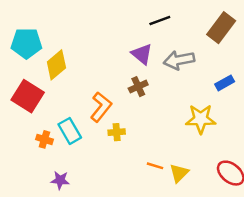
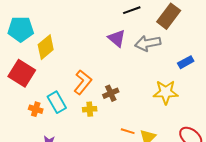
brown rectangle: (221, 28) -> (169, 16), moved
brown cross: (138, 87) -> (111, 93), moved
yellow cross: (117, 132) -> (90, 109), moved

